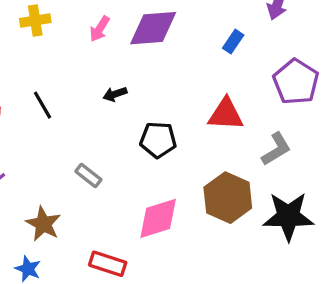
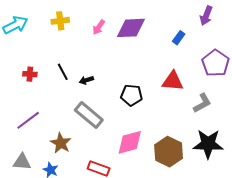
black arrow: (115, 94) -> (86, 80), moved
gray rectangle: (88, 176) -> (89, 115), size x1.8
brown hexagon: (228, 198) -> (169, 152), moved

